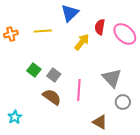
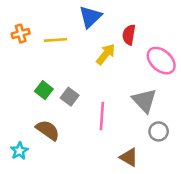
orange cross: (11, 34) -> (21, 33), moved
pink ellipse: (125, 34) -> (161, 61), moved
brown semicircle: (52, 97) -> (48, 130), moved

